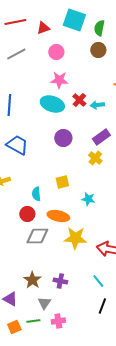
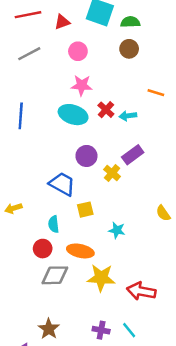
green semicircle: (99, 28) -> (130, 22), turned 77
blue trapezoid: (17, 145) -> (62, 184), moved
yellow cross: (95, 158) -> (112, 173), moved
purple cross: (60, 281) -> (101, 330), moved

